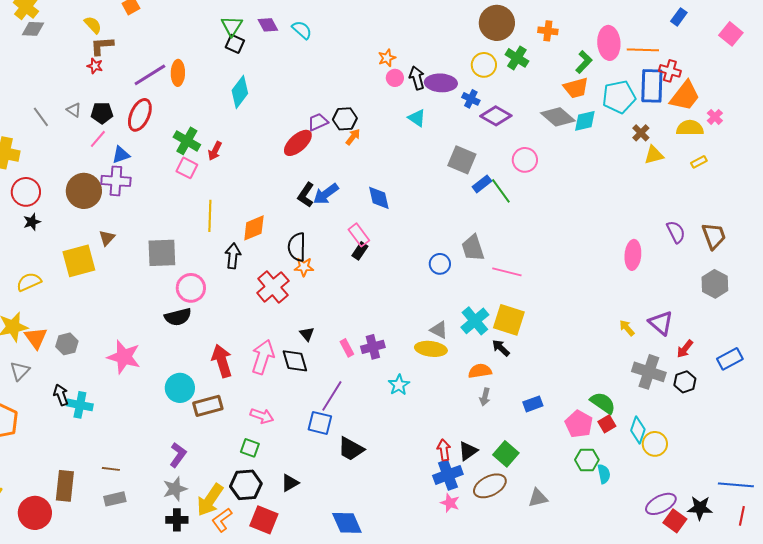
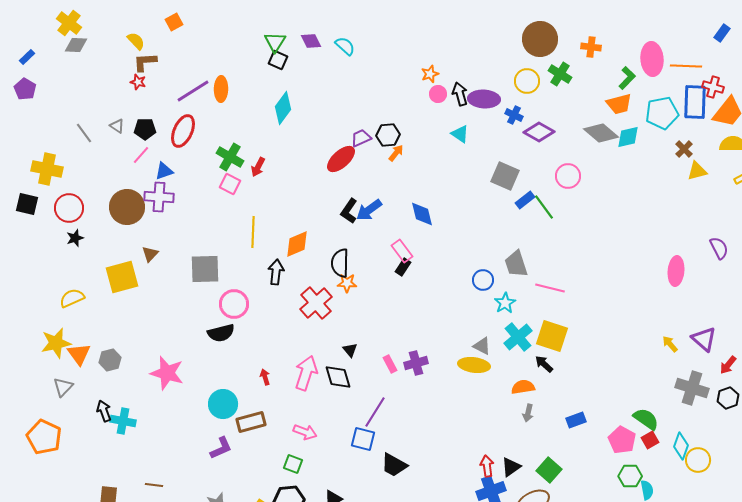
red arrow: (222, 361) -> (265, 377), size x0.5
cyan star: (399, 385) -> (505, 303), moved
purple L-shape: (178, 455) -> (221, 448), moved, turned 30

